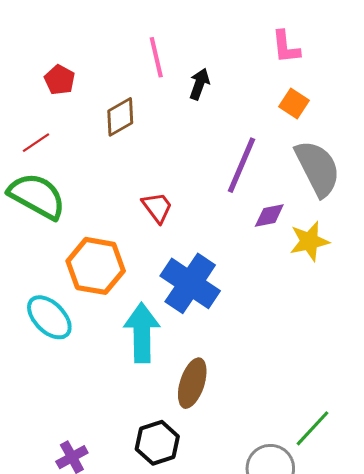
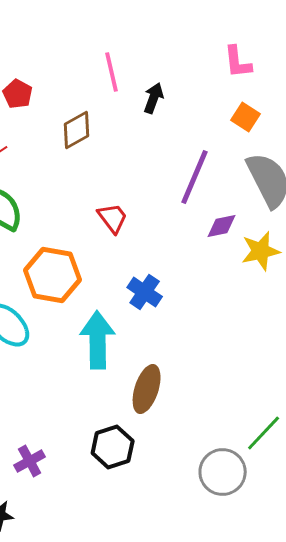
blue cross: (190, 283) -> (145, 292), size x0.6

